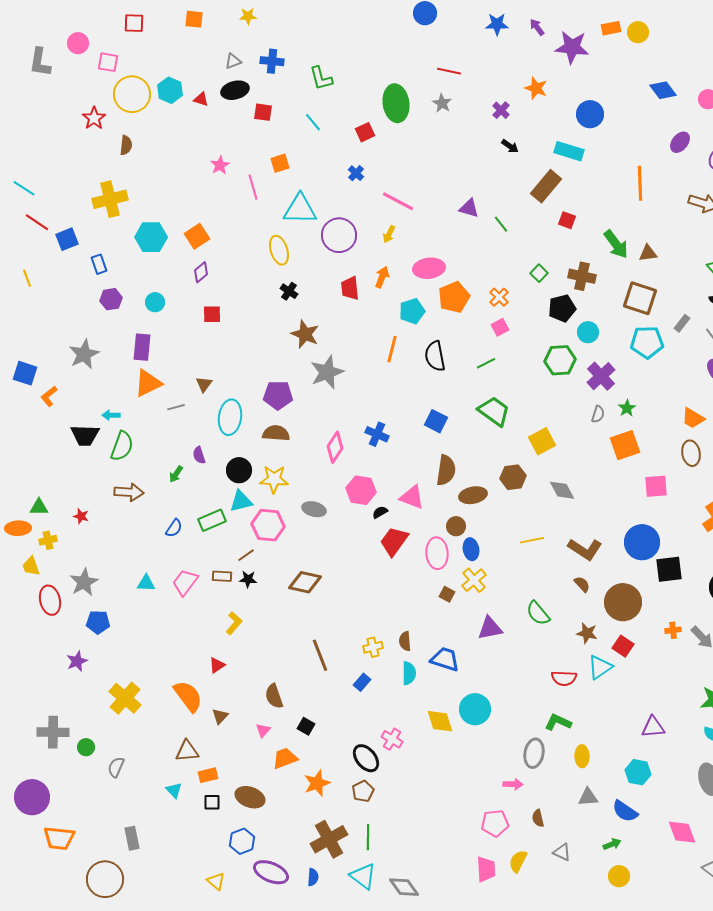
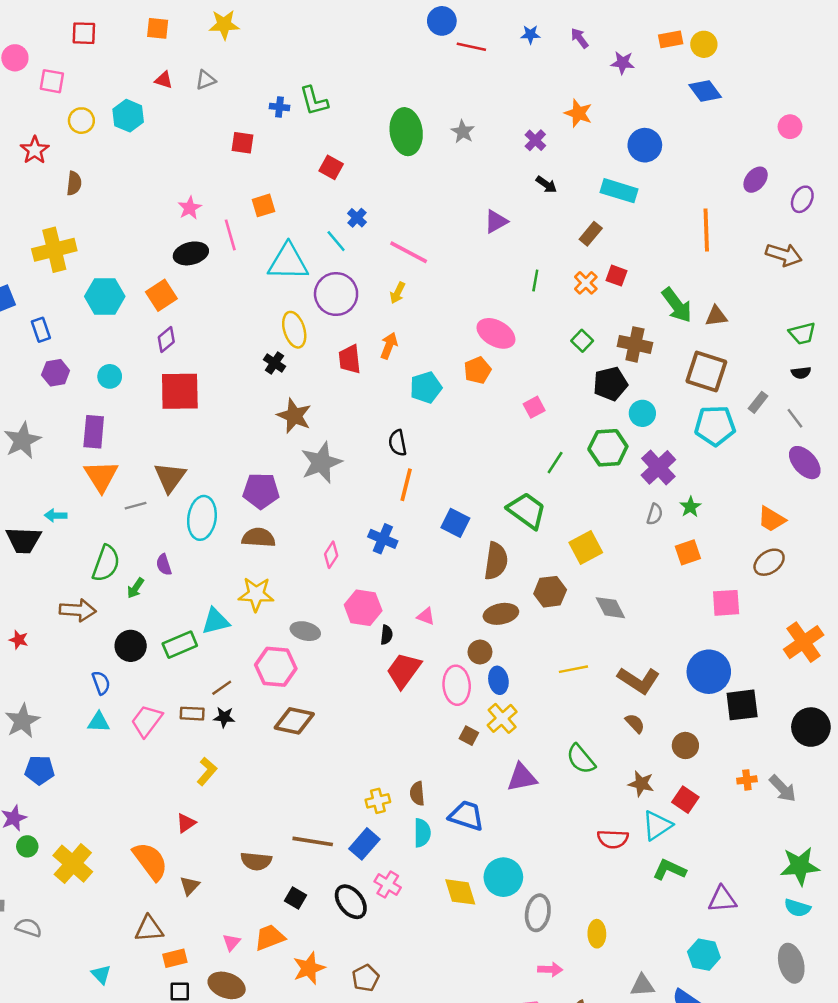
yellow star: (248, 16) -> (224, 25), size x1.4
blue star: (497, 24) -> (530, 34), size x0.7
purple star: (572, 47) -> (623, 63), size x0.6
blue cross: (272, 61) -> (279, 107), moved, size x0.7
red line: (449, 71) -> (471, 47), moved
black ellipse: (235, 90) -> (191, 253), moved
blue diamond: (663, 90) -> (705, 91), moved
yellow circle: (132, 94) -> (81, 121), size x0.6
red triangle: (201, 99) -> (164, 80), moved
cyan line: (313, 122) -> (336, 241), moved
red square: (365, 132) -> (331, 167), moved, turned -36
brown rectangle: (546, 186) -> (591, 234), size x0.6
purple triangle: (469, 208) -> (496, 221), moved, turned -45
green line: (501, 224) -> (535, 280), turned 48
yellow ellipse: (279, 250) -> (294, 330), moved
pink ellipse: (429, 268) -> (496, 333), moved, turned 36
orange pentagon: (454, 297) -> (478, 370), size x0.7
orange cross: (499, 297) -> (586, 283), moved
red square: (212, 314) -> (180, 391), size x1.8
orange line: (392, 349) -> (406, 485), moved
black semicircle: (435, 356) -> (398, 443), moved, size x0.7
green line: (486, 363) -> (555, 463), moved, turned -30
orange triangle: (148, 383) -> (101, 476), turned -36
brown triangle: (204, 384) -> (170, 477), size x1.6
orange square: (625, 445) -> (688, 552), size x0.7
green semicircle: (122, 446) -> (106, 563), moved
pink diamond: (335, 447) -> (331, 555), size x0.7
brown ellipse: (691, 453) -> (769, 562), turned 65
black circle: (239, 470) -> (131, 646), moved
brown semicircle: (446, 470) -> (496, 561), moved
pink triangle: (412, 497) -> (426, 616), size x0.6
black semicircle: (380, 512) -> (386, 635), turned 126
pink hexagon: (268, 525) -> (276, 667), moved
blue semicircle: (174, 528) -> (101, 683), moved, turned -54
brown circle: (623, 602) -> (685, 745), size x0.6
brown line: (320, 655) -> (313, 841), moved, turned -60
blue rectangle: (362, 682) -> (364, 844), size x1.4
brown semicircle: (274, 696) -> (256, 861), turned -65
green L-shape: (558, 722) -> (669, 870), moved
pink triangle: (263, 730) -> (231, 942), moved
pink cross: (392, 739) -> (388, 885), moved
green circle: (86, 747) -> (27, 846), moved
gray ellipse: (534, 753) -> (538, 913), moved
yellow ellipse: (582, 756) -> (597, 934), moved
black ellipse: (366, 758) -> (351, 902), moved
gray semicircle: (116, 767) -> (28, 928), moved, turned 85
cyan triangle: (174, 790) -> (101, 974), moved

